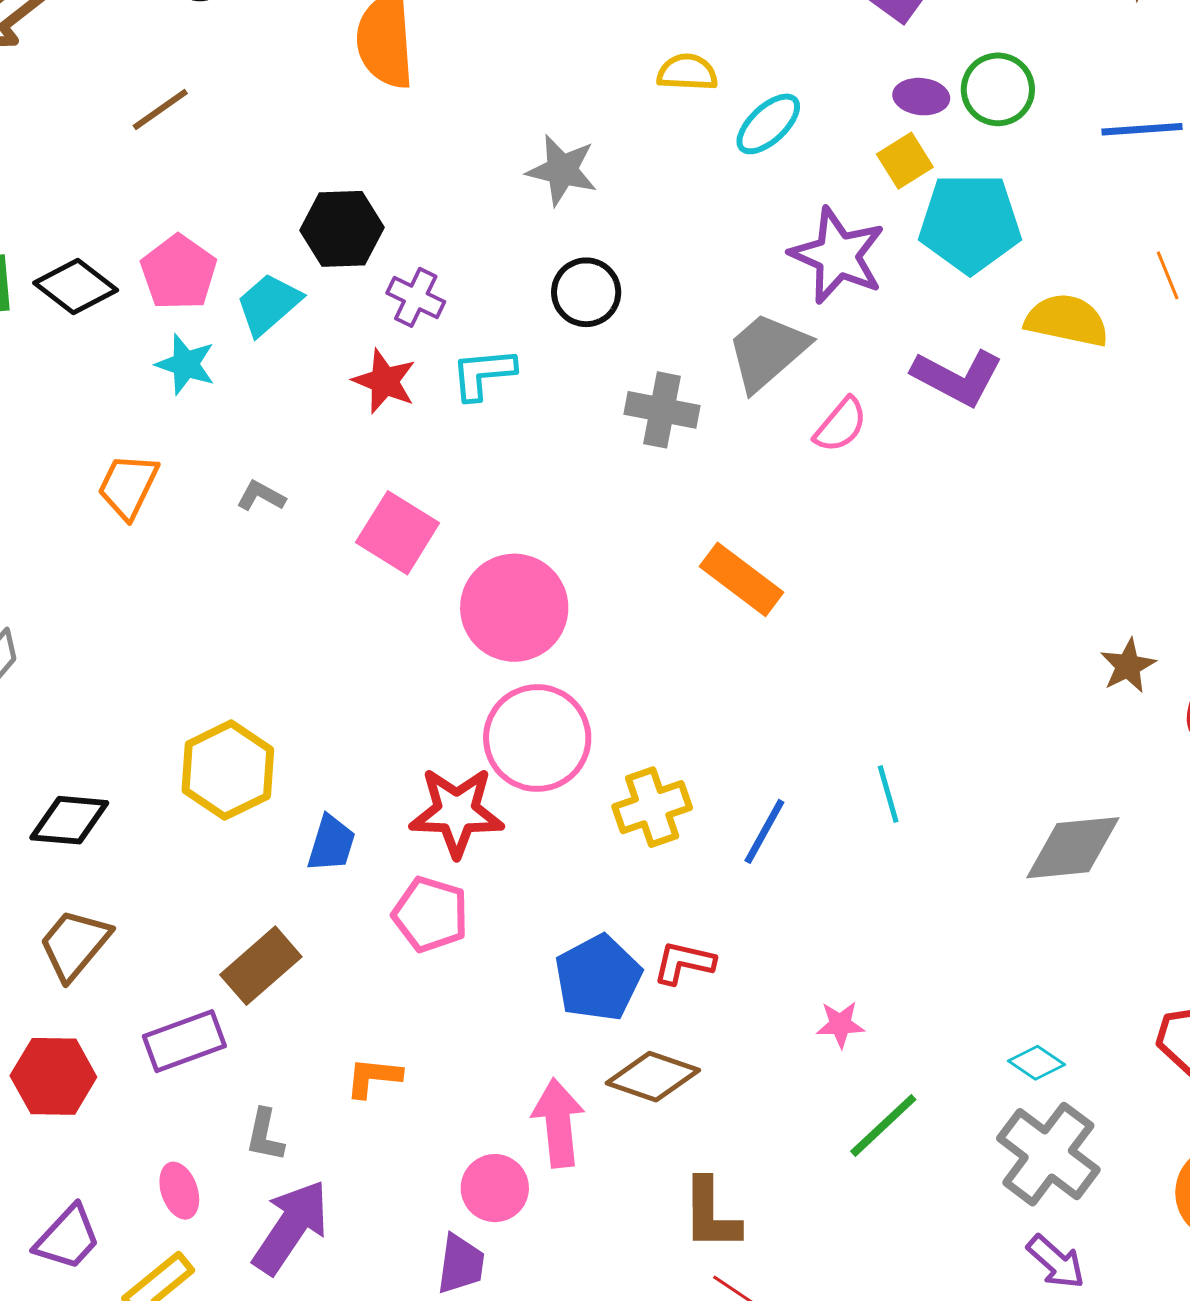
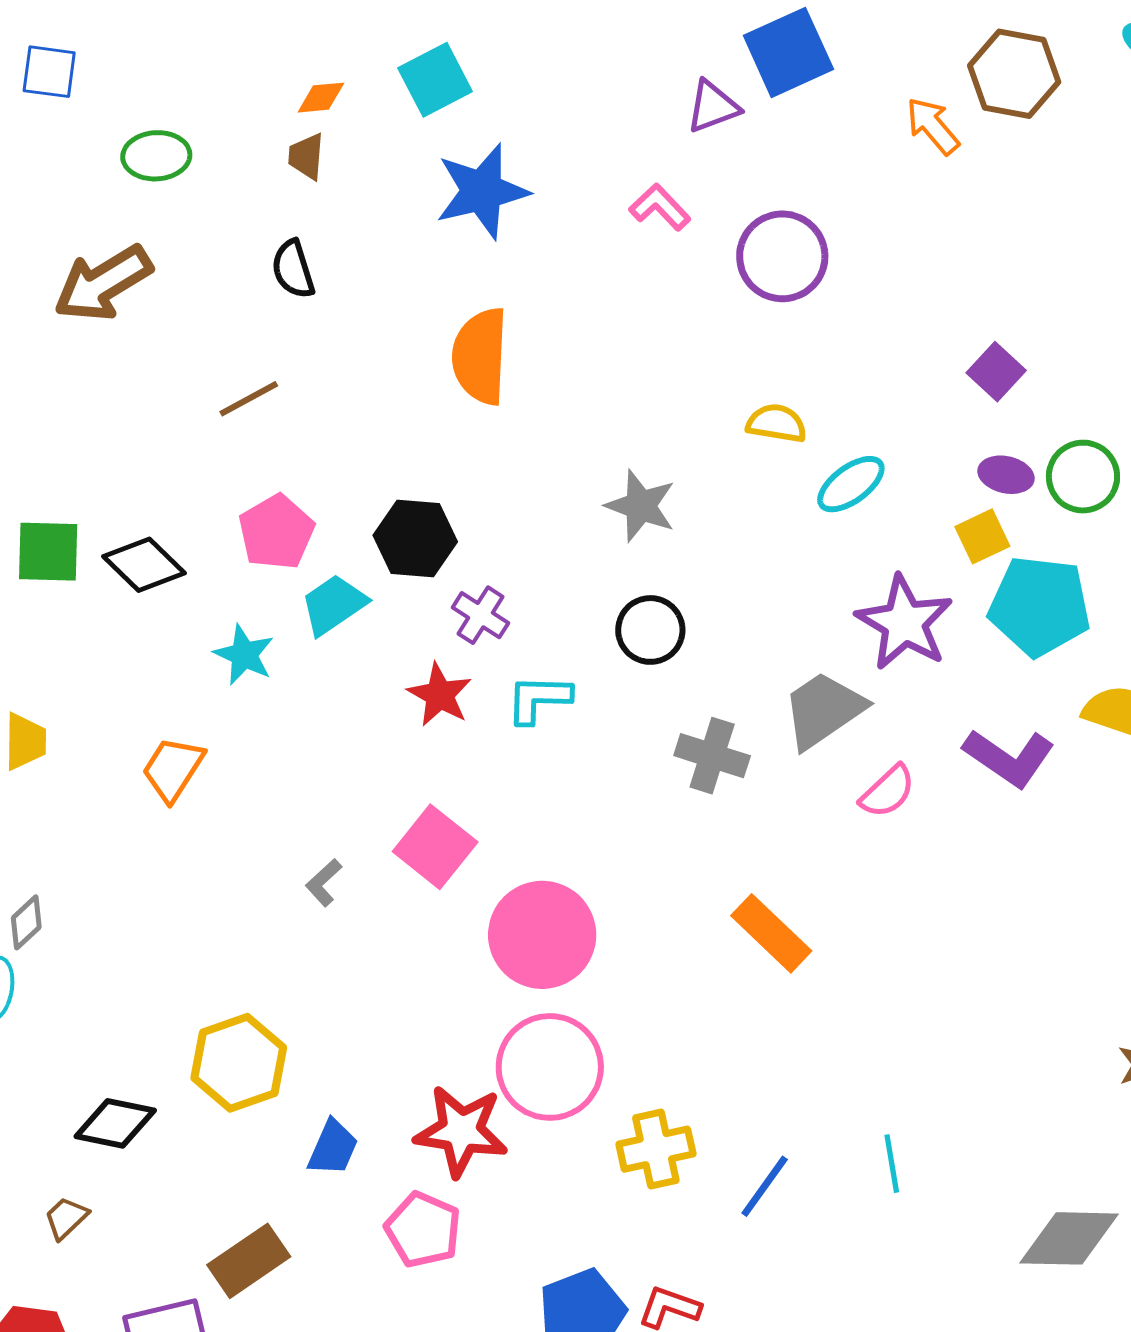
pink pentagon: (179, 272) -> (276, 532), moved
gray L-shape: (261, 496) -> (324, 883), moved, turned -78
black diamond: (69, 820) -> (115, 1123), moved
brown trapezoid: (75, 944) -> (66, 1218), size x0.6

